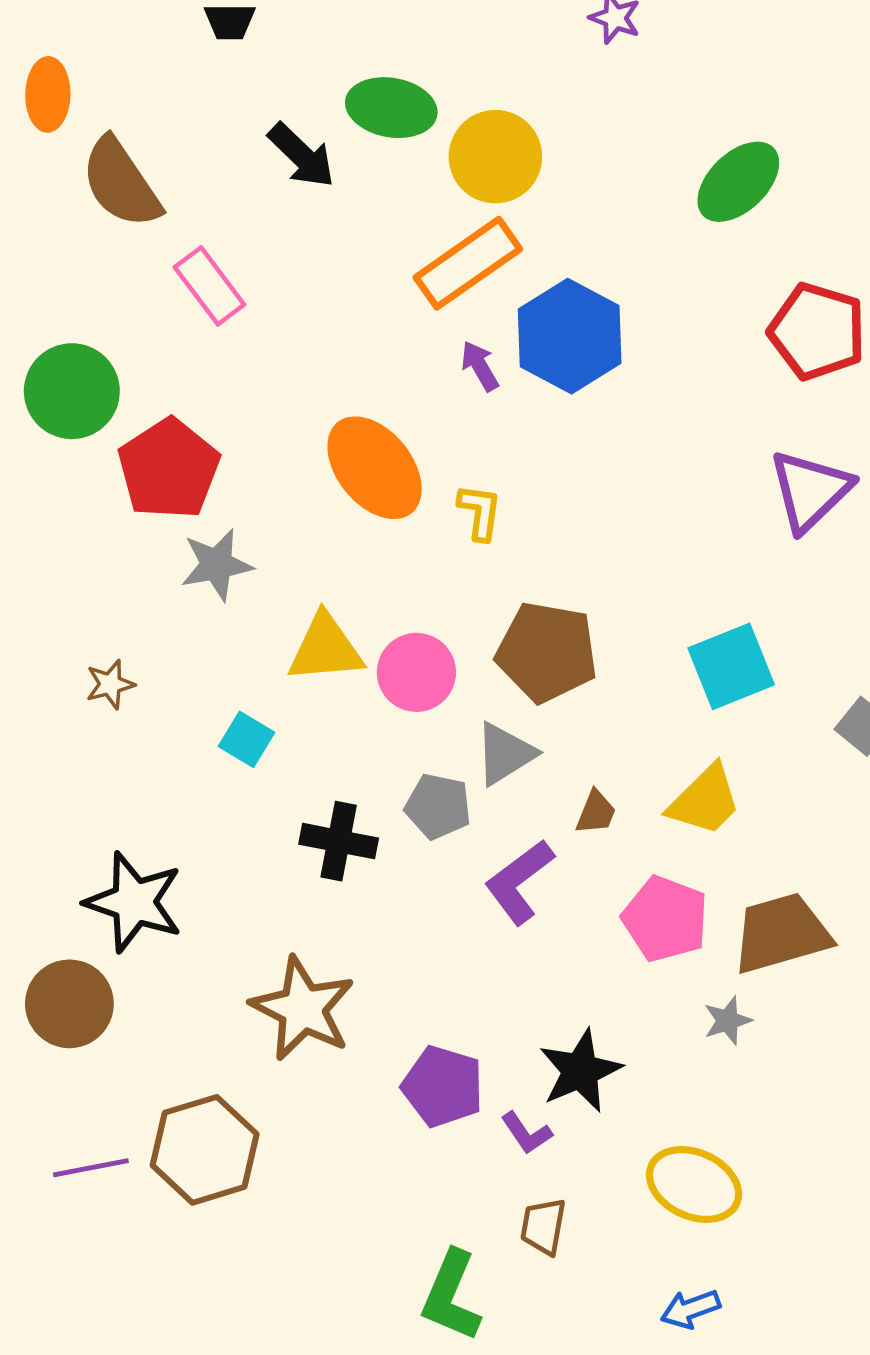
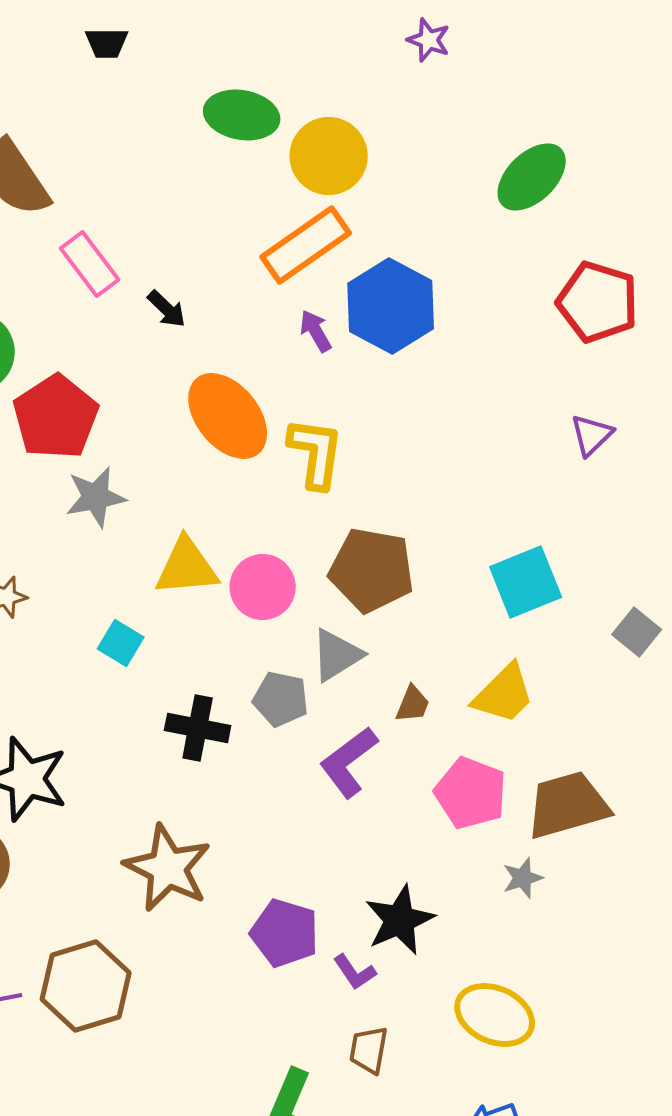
black arrow: (302, 155) -> (167, 309), moved, size x0.7
purple triangle: (810, 490) -> (592, 435), size x0.6
yellow L-shape: (480, 512) -> (316, 453), size x1.5

